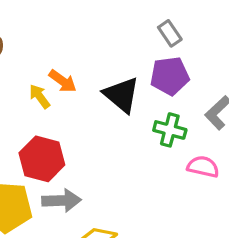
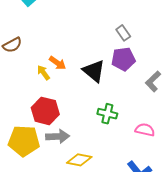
green cross: (170, 130) -> (107, 114), moved
pink semicircle: (203, 167) -> (145, 130), moved

